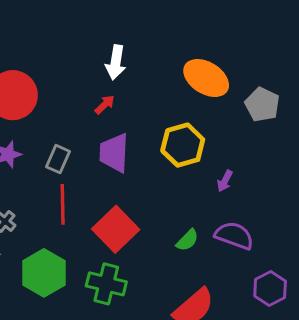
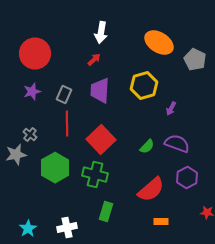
purple hexagon: (270, 289) -> (187, 178), moved

